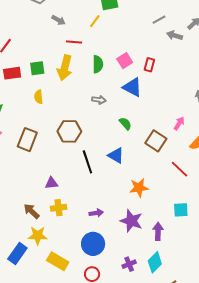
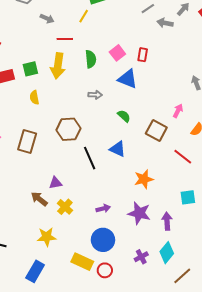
yellow cross: (59, 208) -> (65, 207), turned -35
brown arrow: (32, 211) -> (39, 199), moved
blue rectangle: (17, 254) -> (35, 271), moved
yellow rectangle: (58, 261) -> (82, 262), moved

